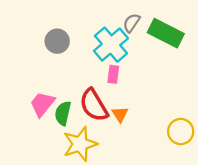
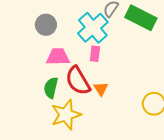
pink trapezoid: (42, 104) -> (58, 57), moved, turned 50

